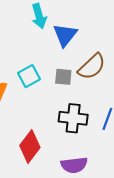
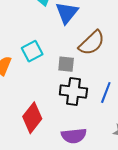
gray square: (63, 77) -> (66, 64), moved

